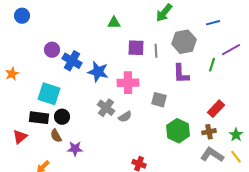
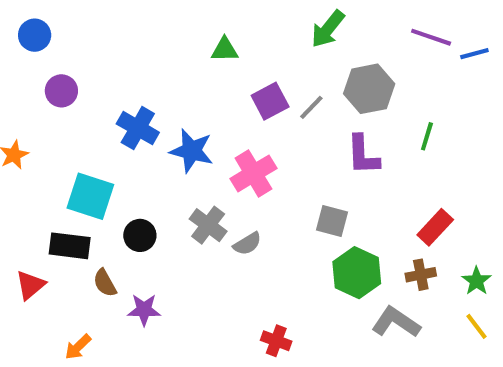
blue line: (213, 23) -> (474, 54), moved
purple square: (136, 48) -> (270, 101), turned -30
purple circle: (52, 50) -> (61, 91), moved
purple line: (231, 50) -> (431, 37), moved, turned 48
gray line: (156, 51) -> (311, 107), turned 48
pink cross: (128, 83) -> (253, 173), turned -30
gray square: (159, 100) -> (332, 221), moved
black circle: (62, 117) -> (140, 235), moved
gray L-shape: (212, 155) -> (396, 322), moved

